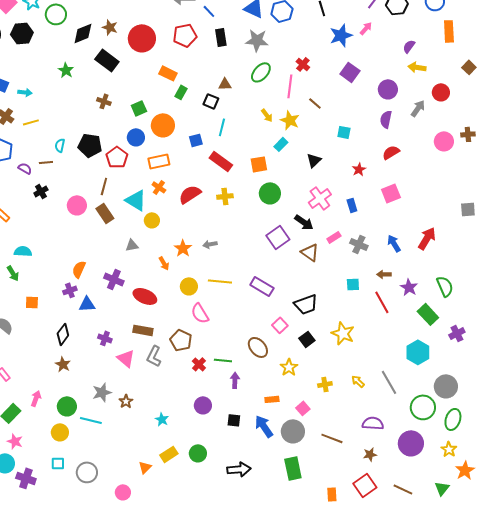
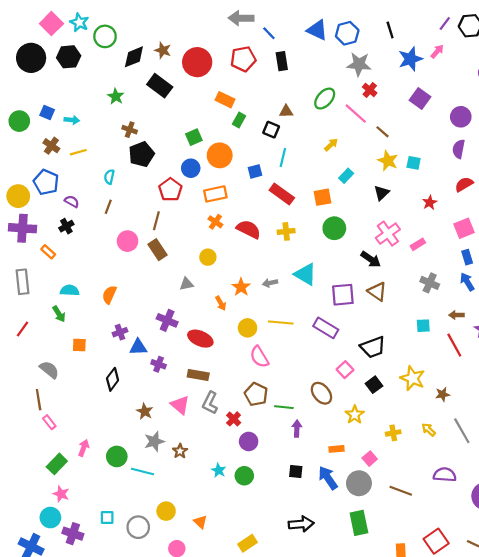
gray star: (257, 40) -> (359, 64), moved
pink line: (290, 86) -> (356, 114), turned -55
brown cross: (104, 101) -> (130, 130), moved
yellow arrow: (267, 115) -> (331, 145), turned -96
yellow star: (290, 120) -> (388, 161), moved
black pentagon: (90, 145) -> (141, 154), moved, turned -30
brown line: (46, 162) -> (108, 207), moved, turned -64
black cross: (41, 191) -> (66, 226), moved
red semicircle: (190, 194) -> (249, 229), turned 60
cyan triangle: (136, 200) -> (305, 274), moved
blue rectangle: (352, 205) -> (467, 257), moved
purple square: (278, 237) -> (343, 295), moved, turned 30
pink rectangle: (334, 237) -> (418, 244), moved
orange semicircle: (79, 269) -> (109, 295), moved
purple cross: (105, 338) -> (159, 364), moved
brown pentagon: (181, 340) -> (256, 394), moved
brown star: (63, 364) -> (145, 411), moved
red cross: (199, 364) -> (234, 419), moved
purple circle: (203, 405) -> (249, 441), moved
yellow circle: (60, 432) -> (166, 511), moved
green circle: (198, 453) -> (244, 476), moved
yellow rectangle: (169, 454) -> (248, 543), moved
brown star: (370, 454) -> (443, 394), moved
orange triangle: (145, 467) -> (200, 522), turned -32

